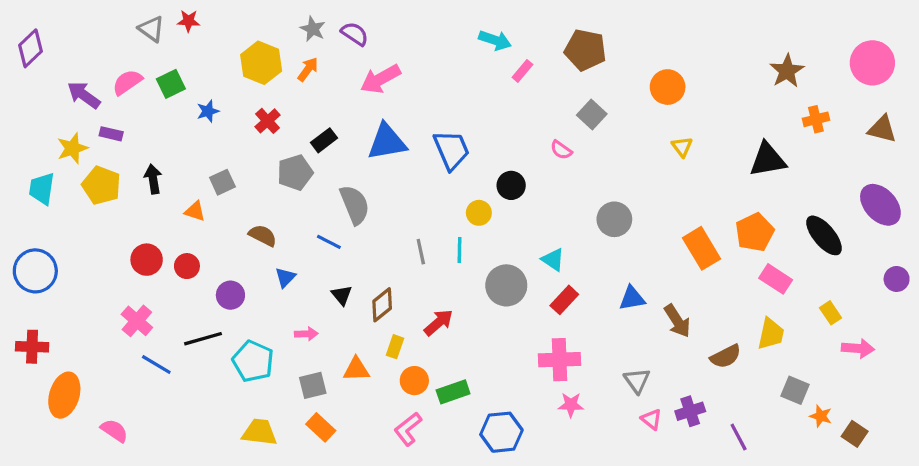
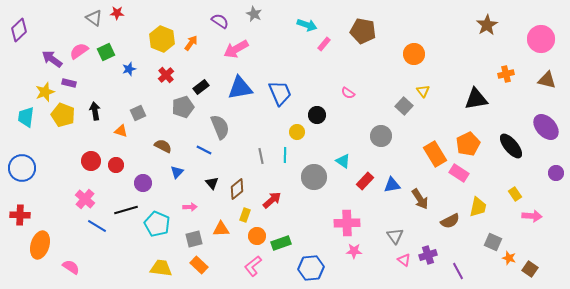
gray star: (313, 29) -> (254, 14), moved
brown star: (787, 71) -> (487, 25), moved
gray square: (592, 114) -> (404, 106), moved
pink rectangle: (776, 279) -> (459, 173), moved
red rectangle: (564, 300) -> (365, 181), moved

